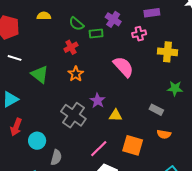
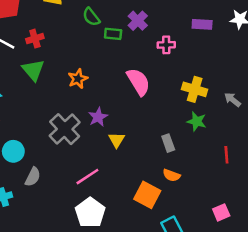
purple rectangle: (152, 13) -> (202, 24), moved
red cross: (71, 47) -> (35, 39), moved
yellow cross: (167, 52) -> (195, 89), moved
gray rectangle: (156, 110) -> (168, 143), turned 32
yellow triangle: (116, 115) -> (117, 140), turned 48
orange square: (133, 145) -> (147, 195), moved

